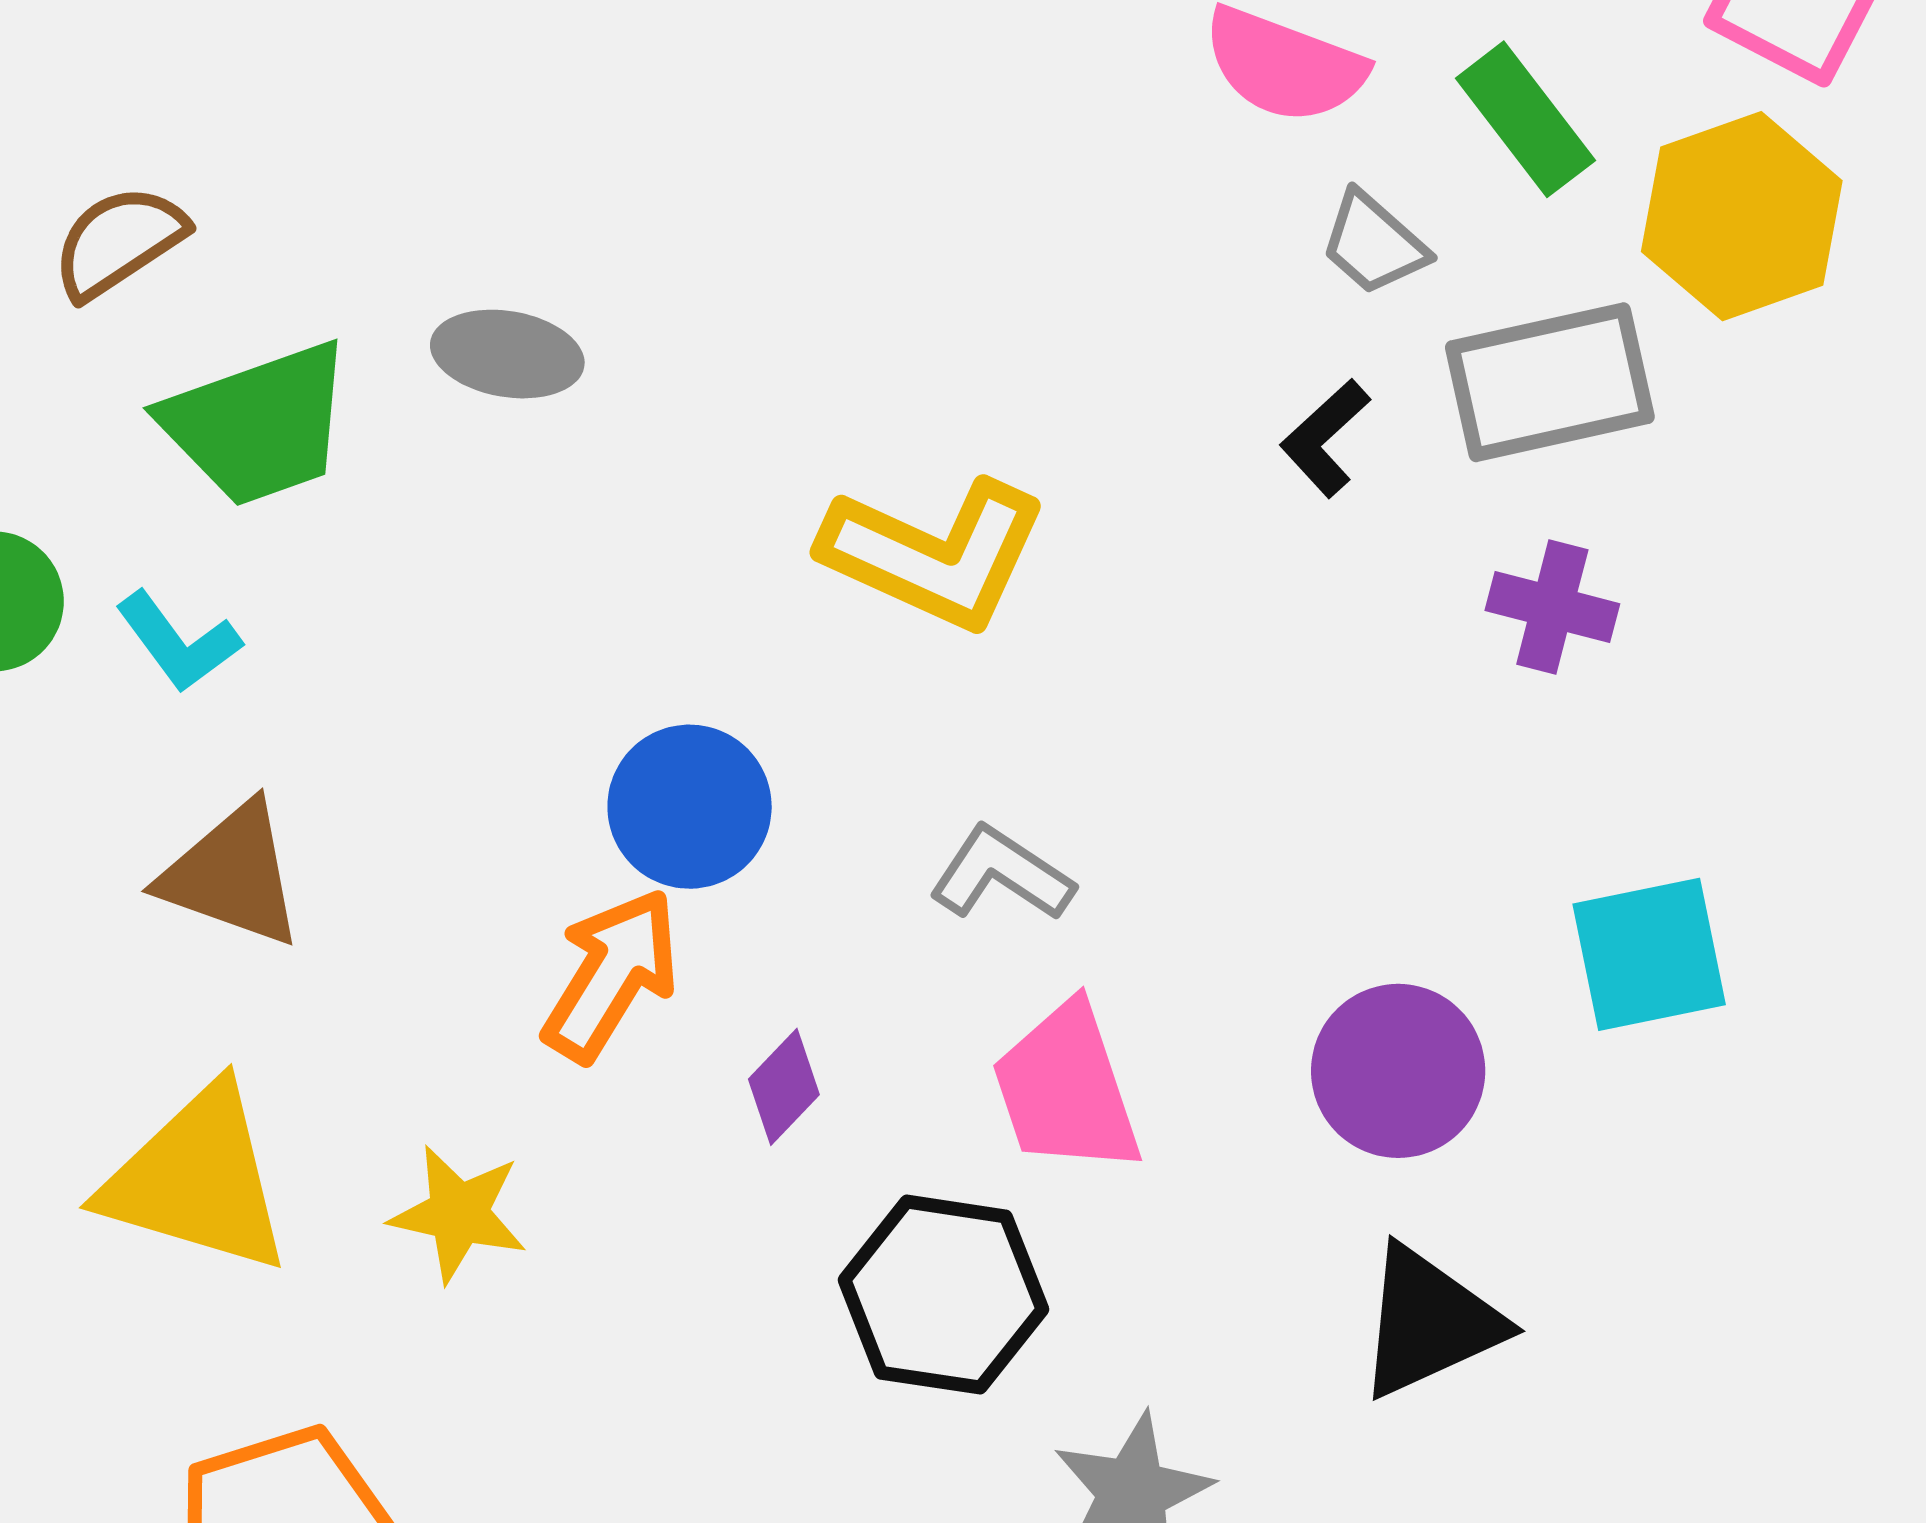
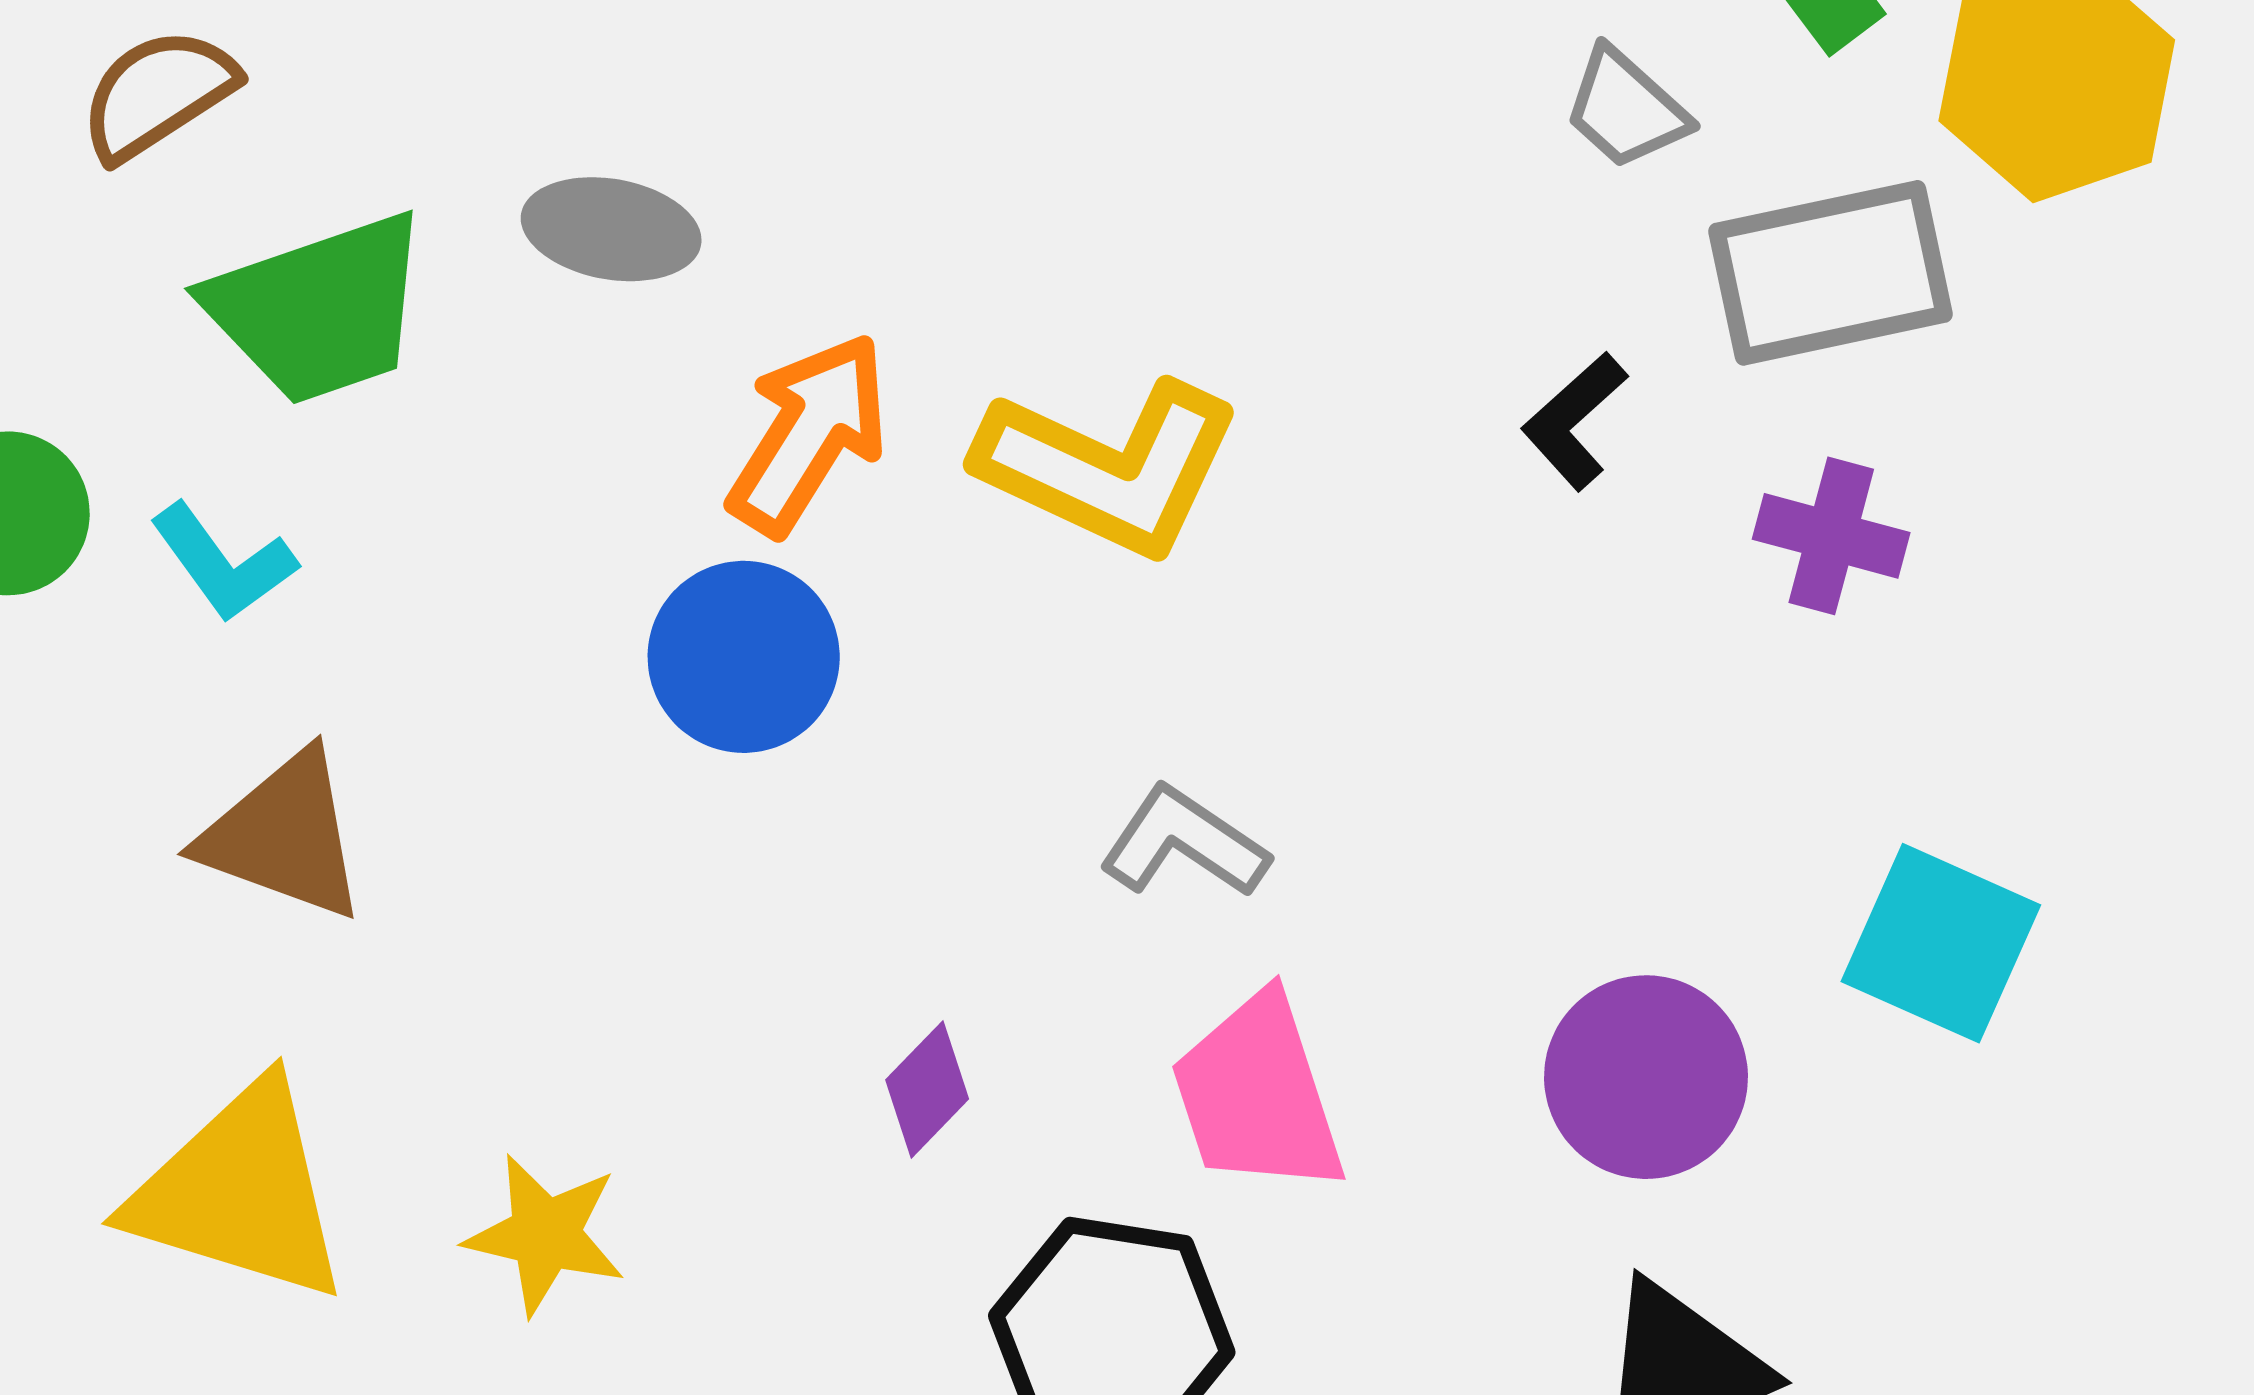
black L-shape: (1325, 438) -> (1575, 421), moved
blue circle: (690, 807) -> (744, 657), moved
cyan square: (1649, 954) -> (1941, 943), turned 35
orange arrow: (611, 975) -> (809, 434), moved

